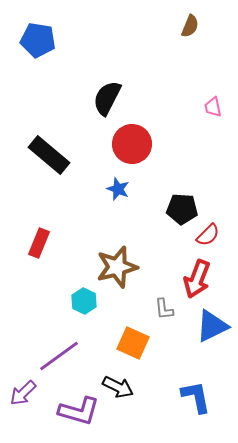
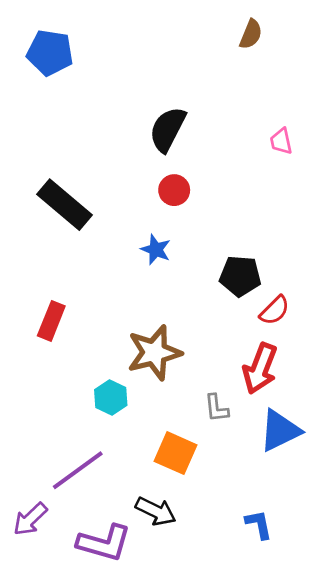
black semicircle: (107, 98) -> (168, 129), moved
red circle: (132, 144) -> (174, 190), size x0.6
blue L-shape: (196, 397) -> (259, 524), size x0.7

